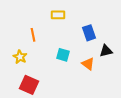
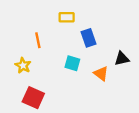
blue rectangle: (89, 33) -> (88, 38), moved

